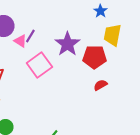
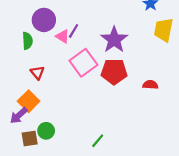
red pentagon: (94, 57) -> (114, 72), moved
red semicircle: (100, 85) -> (150, 85), turned 32

